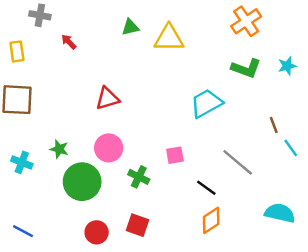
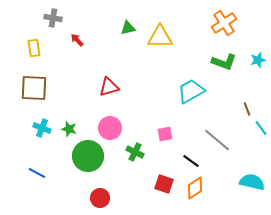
cyan cross: (22, 162) -> (42, 128), moved
red square: (138, 225) -> (164, 184), moved
blue line: (23, 231) -> (37, 173), moved

